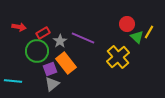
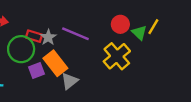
red circle: (127, 24) -> (120, 24), moved
red rectangle: (43, 33) -> (34, 36), moved, turned 48
gray triangle: (52, 84) -> (70, 81), moved

